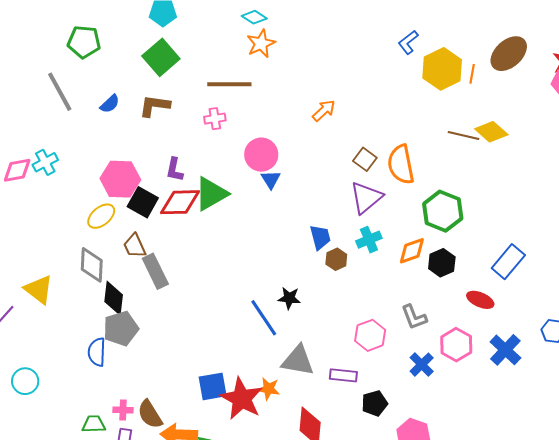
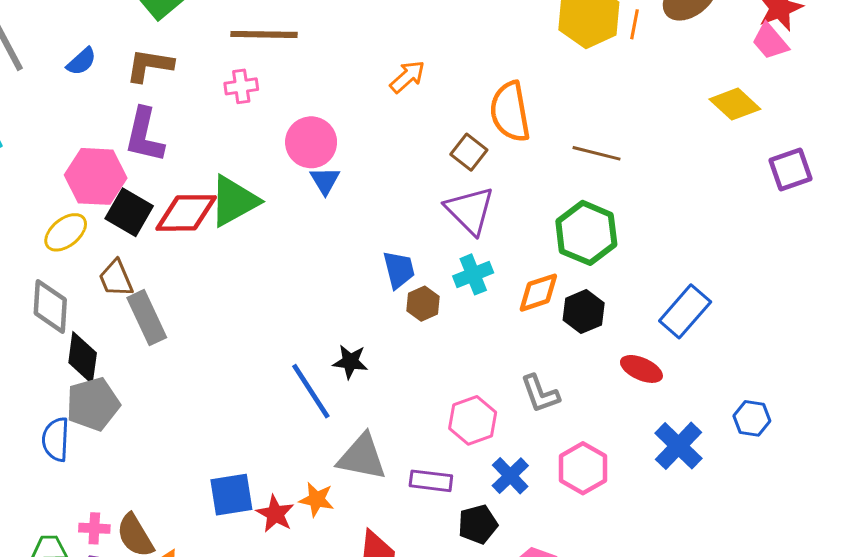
yellow diamond: (491, 132) -> (735, 104), moved
brown line: (464, 136) -> (597, 153), moved
orange semicircle: (401, 164) -> (510, 112), moved
purple L-shape: (174, 170) -> (144, 135), moved, size x1.5
purple triangle: (366, 198) -> (470, 210), turned -36
pink hexagon: (456, 345) -> (583, 468), moved
blue cross: (422, 365) -> (510, 476), moved
red star: (242, 399) -> (275, 514), size x0.6

